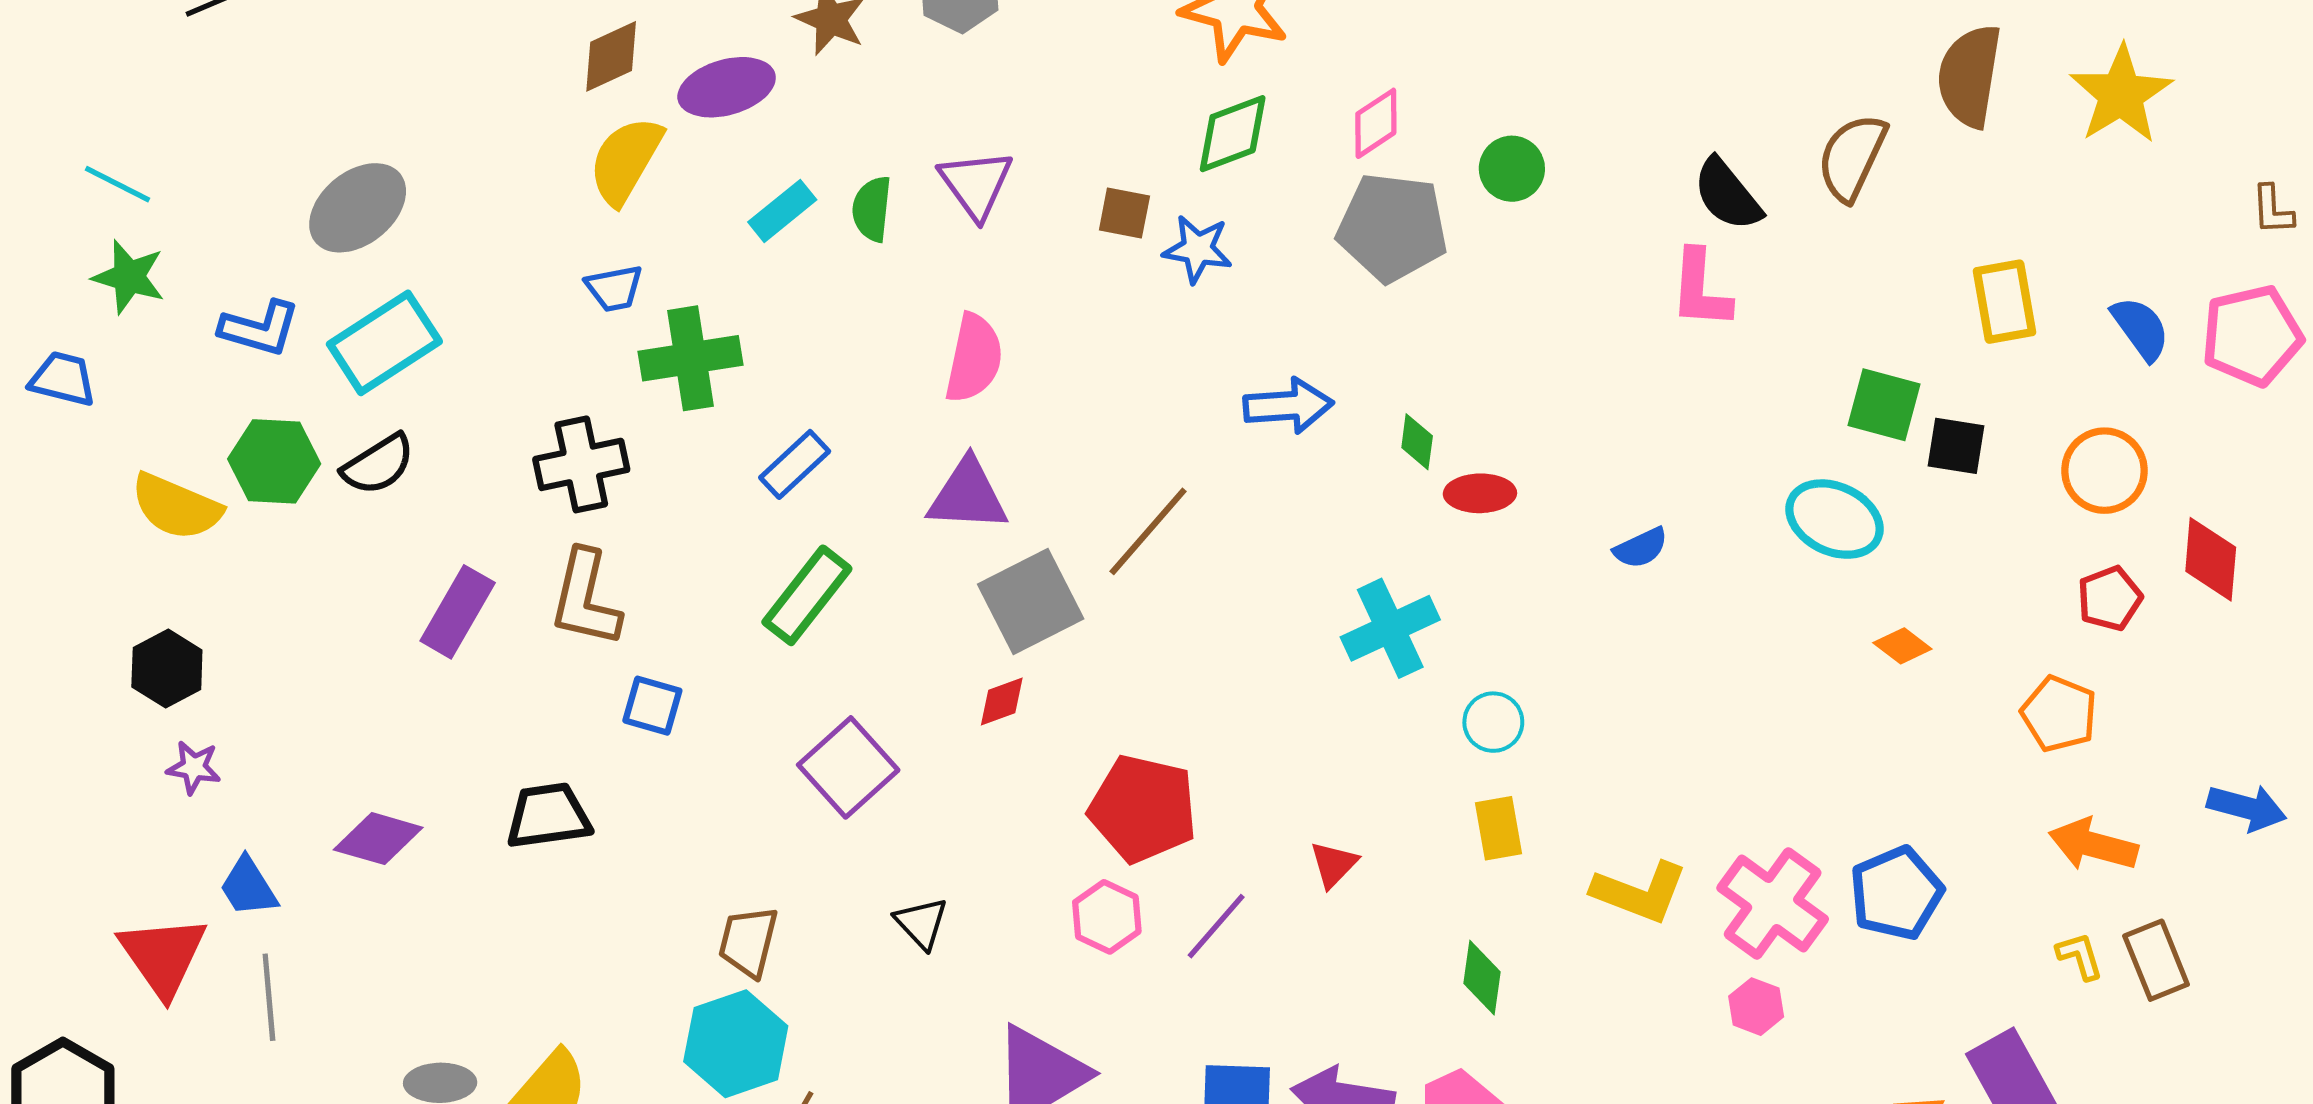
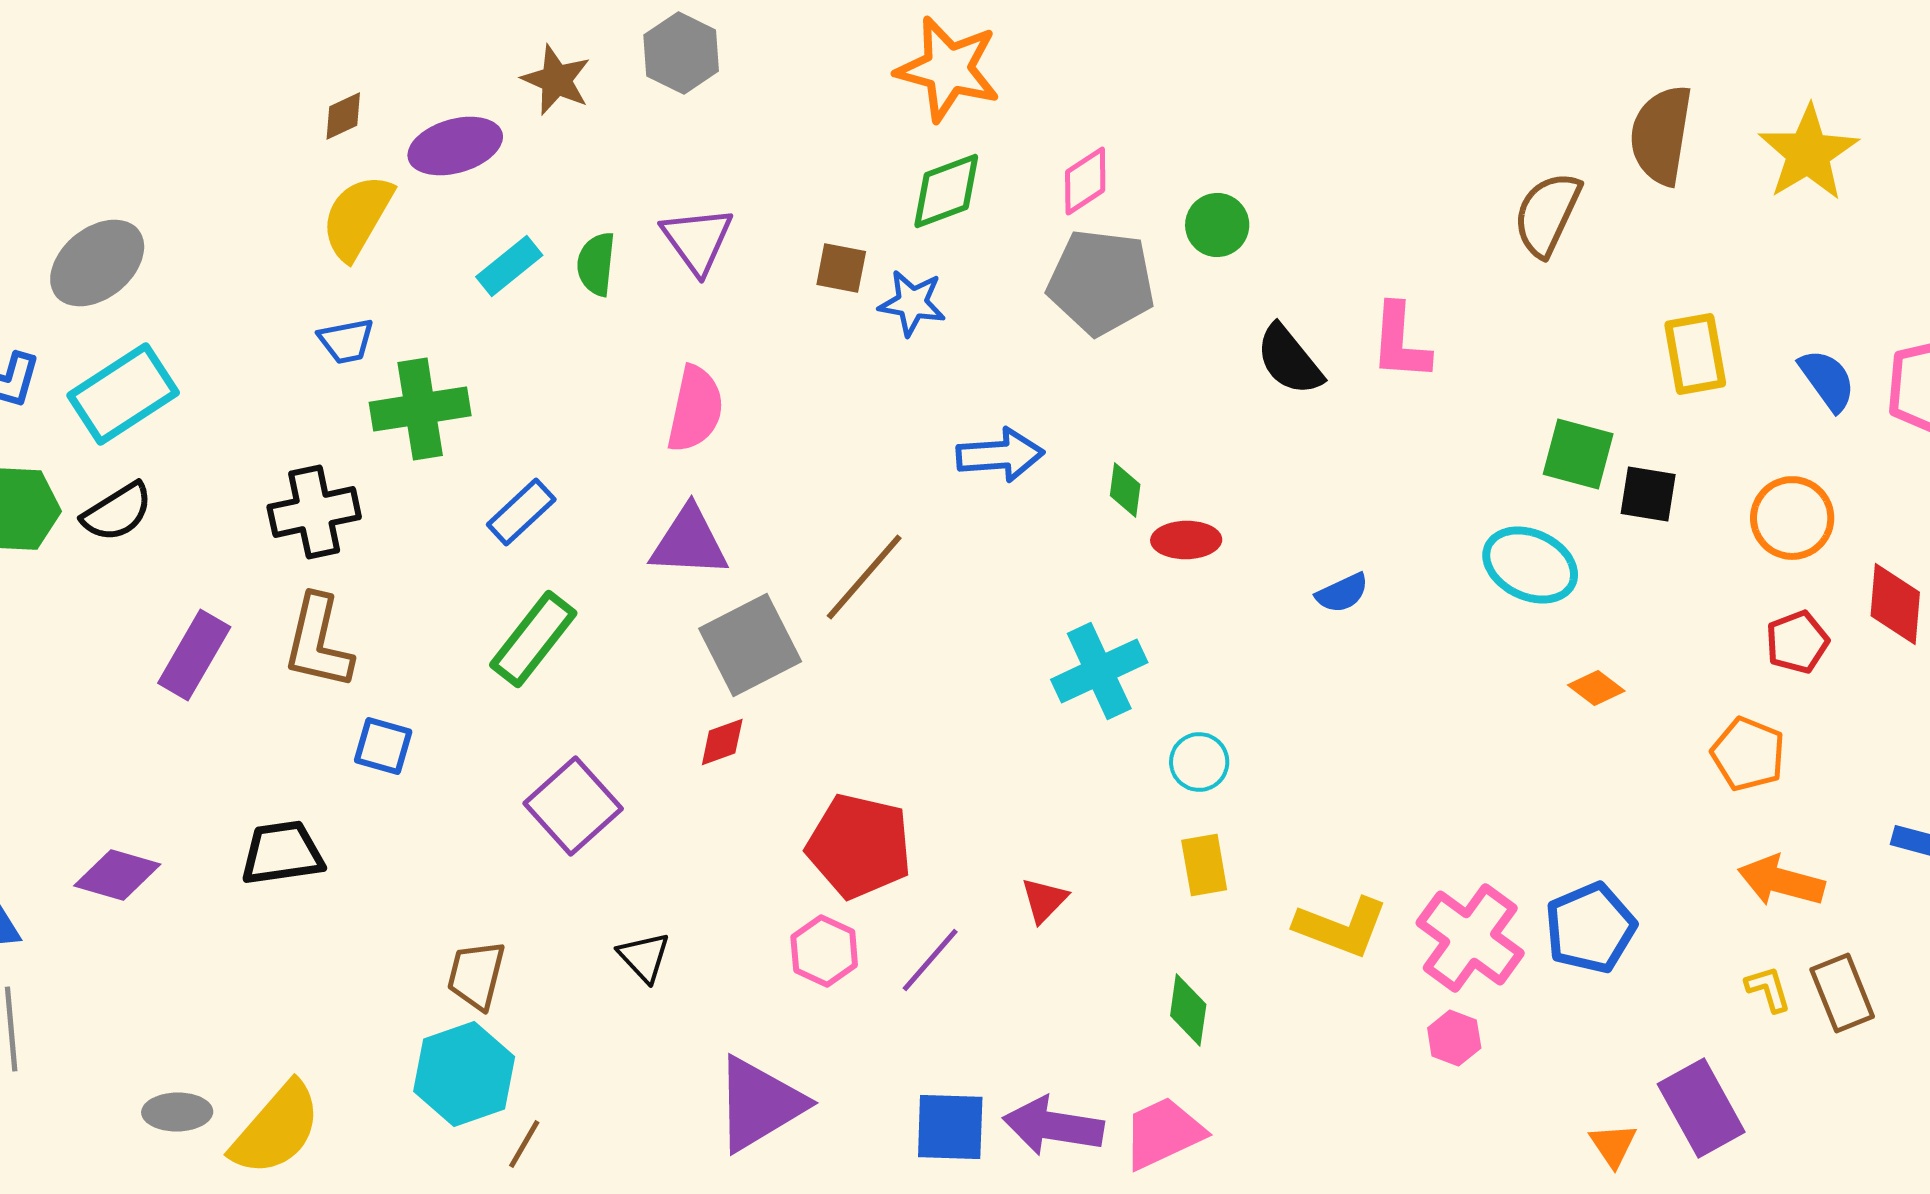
brown diamond: (611, 56) -> (343, 116), size x0.7
black semicircle: (1727, 194) -> (1289, 360), moved

